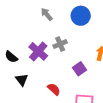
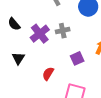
black semicircle: (11, 57) -> (14, 24), moved
red semicircle: (54, 89) -> (48, 74), turned -112

